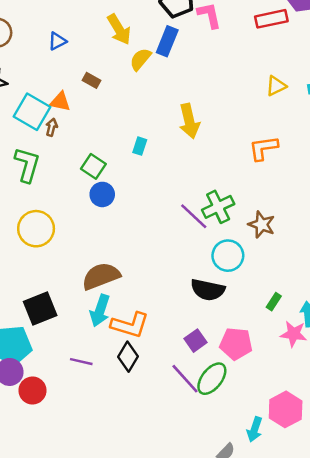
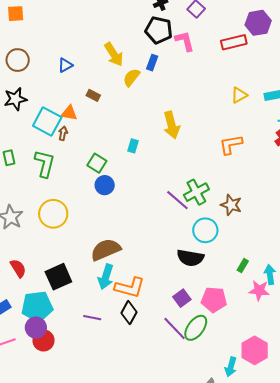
blue rectangle: (167, 41) -> (152, 63), size x0.7
red circle: (32, 391) -> (43, 340), moved

